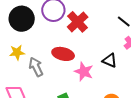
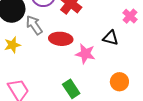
gray arrow: (36, 67) -> (34, 25), moved

